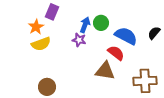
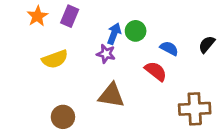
orange star: (36, 27) -> (37, 16), moved
blue semicircle: (126, 36) -> (169, 48), size x0.6
brown triangle: (105, 71) -> (111, 95), moved

